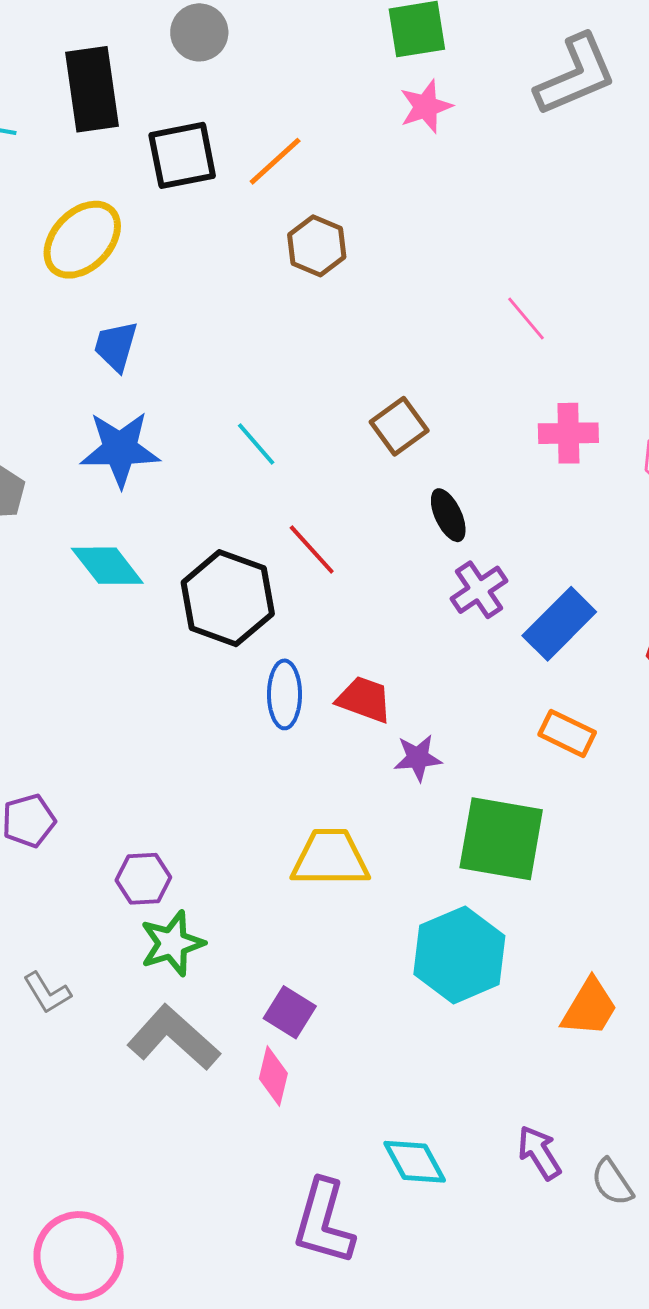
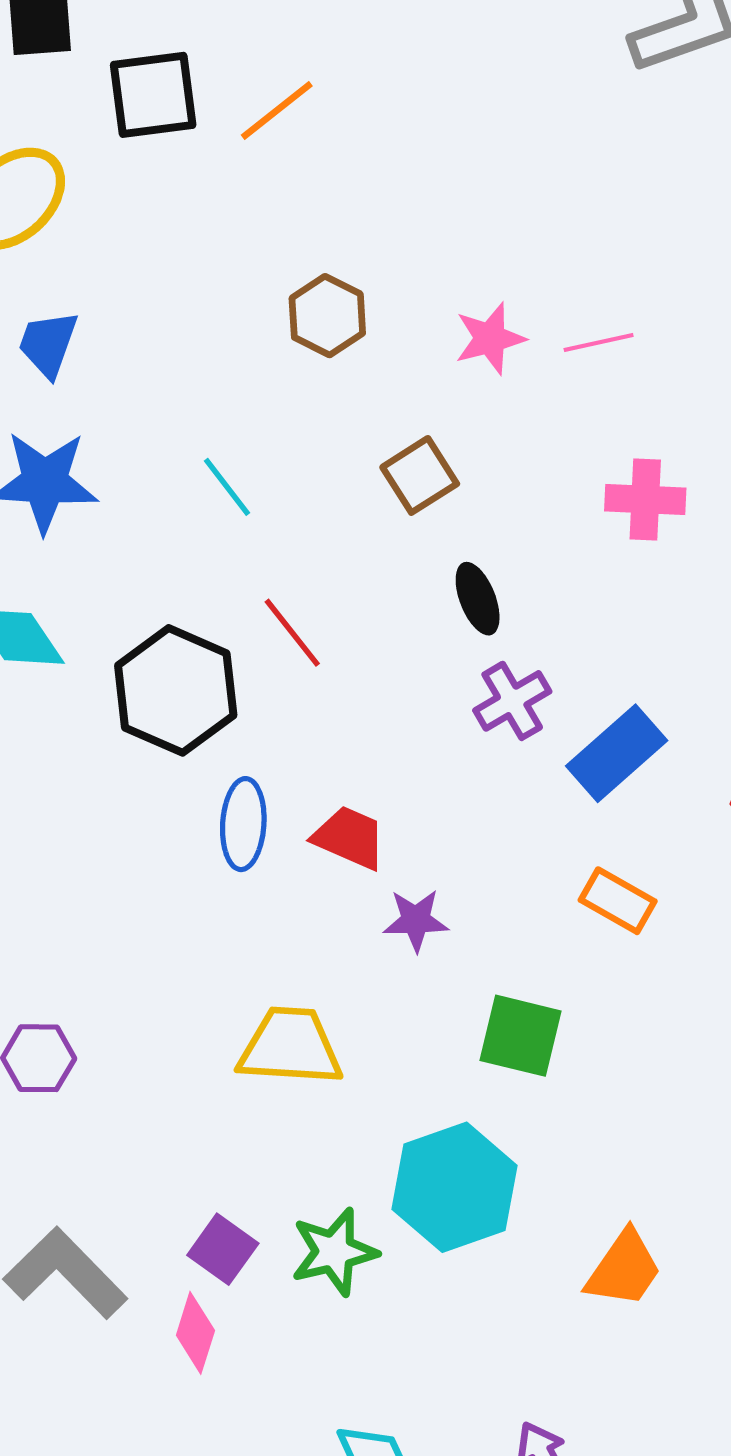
pink star: (426, 107) -> (490, 338), moved
brown hexagon: (317, 246) -> (327, 316), moved
pink line: (526, 318) -> (599, 343), turned -66
green square: (501, 839) -> (520, 1036), size x0.7
green star: (172, 943) -> (334, 1252), moved

